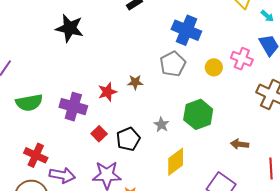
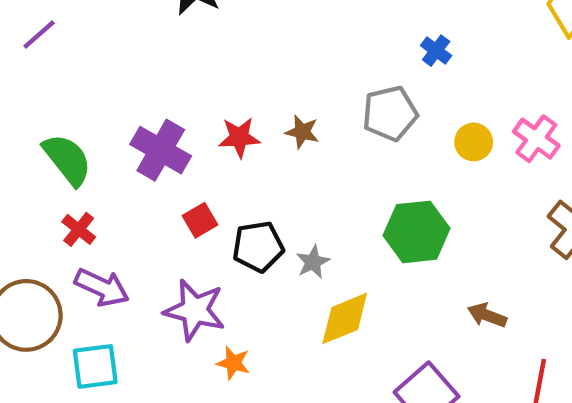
blue cross: (186, 30) -> (436, 51), size x0.5
green semicircle: (29, 103) -> (67, 160), moved, turned -132
gray star: (161, 125) -> (313, 262), moved
red cross: (36, 155) -> (79, 229), moved, size x0.7

